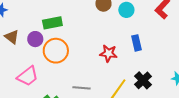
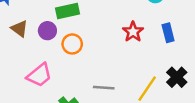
orange circle: (56, 51) -> (72, 44), size x0.7
red star: (109, 53) -> (133, 32), moved, turned 30

